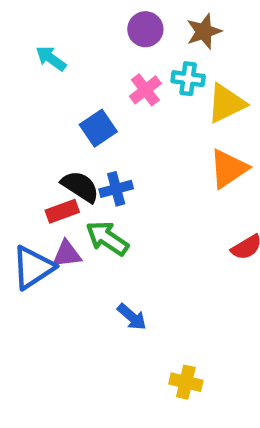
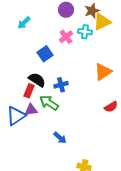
cyan arrow: (51, 58) -> (24, 23), turned -80
yellow triangle: (226, 103) -> (102, 22), moved
blue cross: (116, 189) -> (61, 85), moved
red rectangle: (62, 211) -> (29, 91), turned -48

